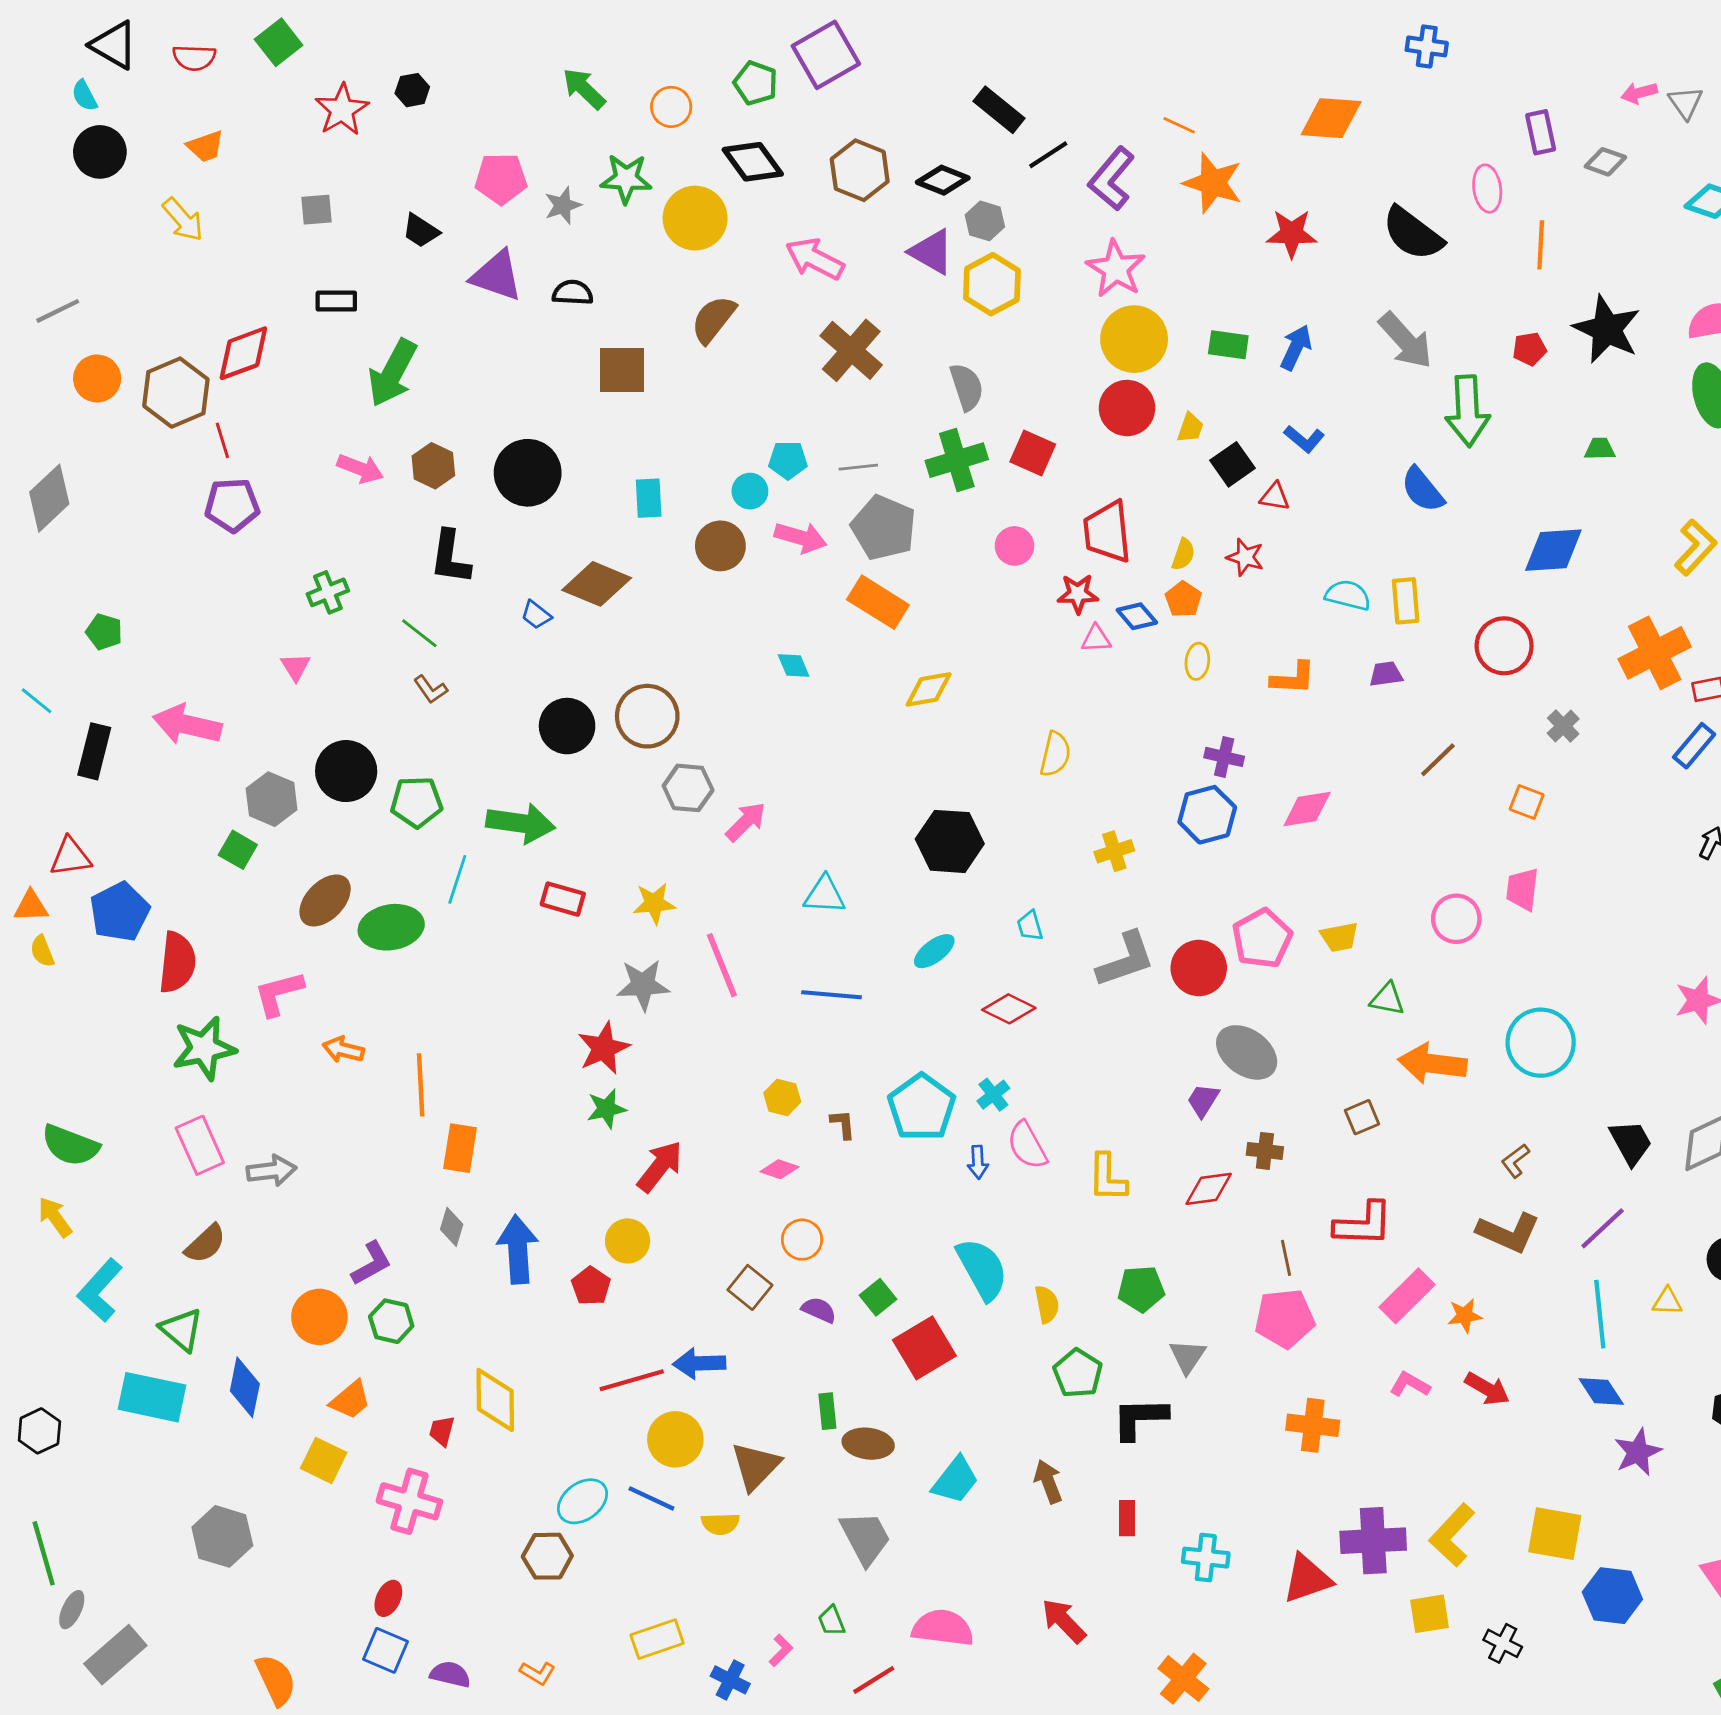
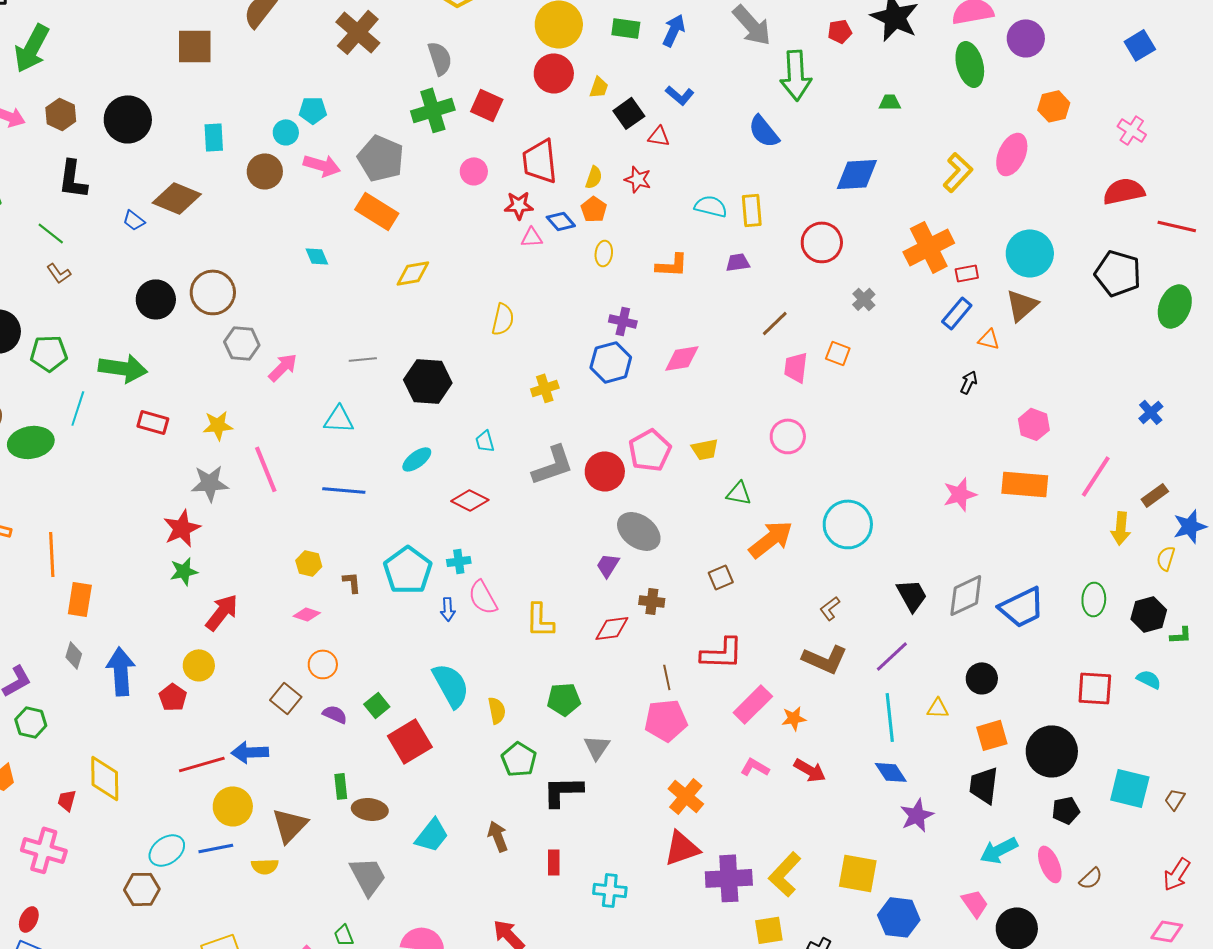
gray line: (858, 467) -> (363, 359), moved
pink trapezoid: (1522, 889) -> (796, 367), moved
orange arrow: (1432, 1064) -> (771, 539), turned 135
cyan cross: (993, 1095) -> (459, 561), turned 30
orange cross: (1313, 1425) -> (686, 796), turned 33
blue line: (651, 1498) -> (216, 848), turned -36
red triangle: (1307, 1579) -> (682, 848), moved

